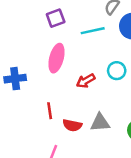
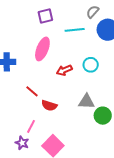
red line: (50, 111) -> (32, 91), turned -48
gray triangle: (100, 123) -> (86, 102), moved

